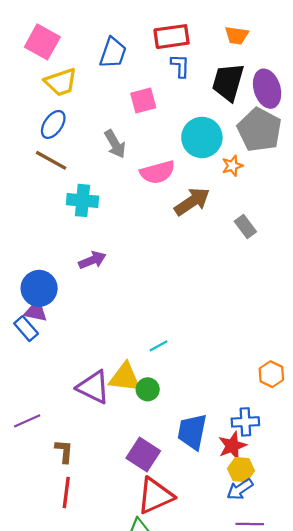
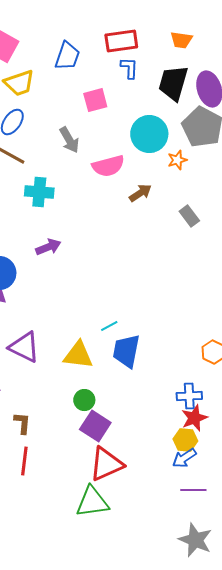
brown arrow: (192, 202) -> (140, 193), size x0.7
purple triangle: (93, 387) -> (24, 347), moved
green circle: (148, 389) -> (84, 400), moved
blue trapezoid: (192, 432) -> (126, 351), moved
red star: (232, 446) -> (194, 418), moved

